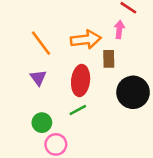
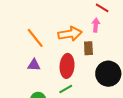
purple triangle: (38, 78) -> (34, 65), turned -48

